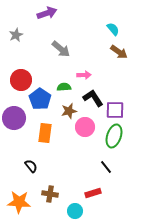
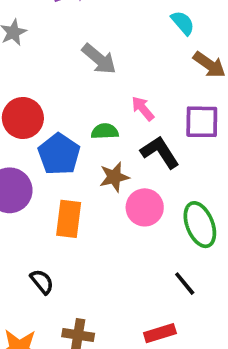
cyan semicircle: (113, 29) -> (183, 23), moved
pink arrow: (84, 75) -> (143, 108), turned -128
purple square: (115, 110) -> (202, 122), moved
green ellipse: (114, 136) -> (200, 225), turned -40

